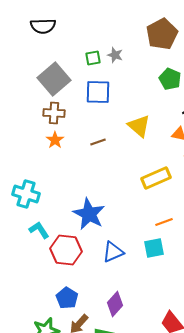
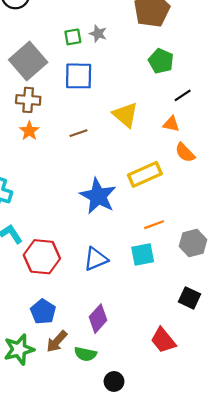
blue star: (89, 214) -> (98, 196), moved

